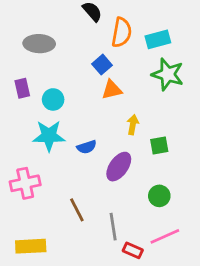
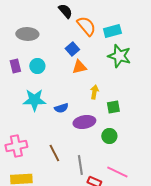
orange semicircle: (122, 32) -> (86, 26), turned -50
cyan circle: (53, 99) -> (37, 66), moved
purple ellipse: (119, 167) -> (84, 122), turned 45
pink cross: (25, 183) -> (16, 146), moved
green circle: (159, 196) -> (109, 136), moved
pink line: (165, 236) -> (117, 172), turned 50

